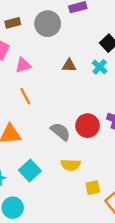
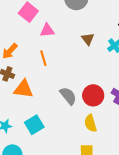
brown triangle: (69, 65) -> (88, 39), turned 40
yellow semicircle: (71, 165) -> (90, 123), moved, turned 60

